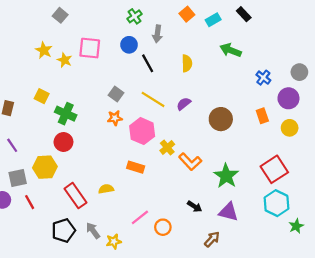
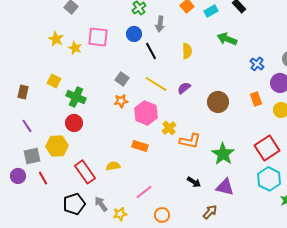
orange L-shape: (190, 162) -> (190, 141), turned -35
orange circle: (163, 227) -> (162, 215), moved

